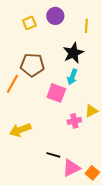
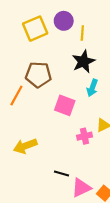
yellow square: (29, 23) -> (35, 29), size x1.6
yellow line: (86, 26) -> (82, 33), moved
cyan arrow: (72, 77) -> (92, 88), moved

